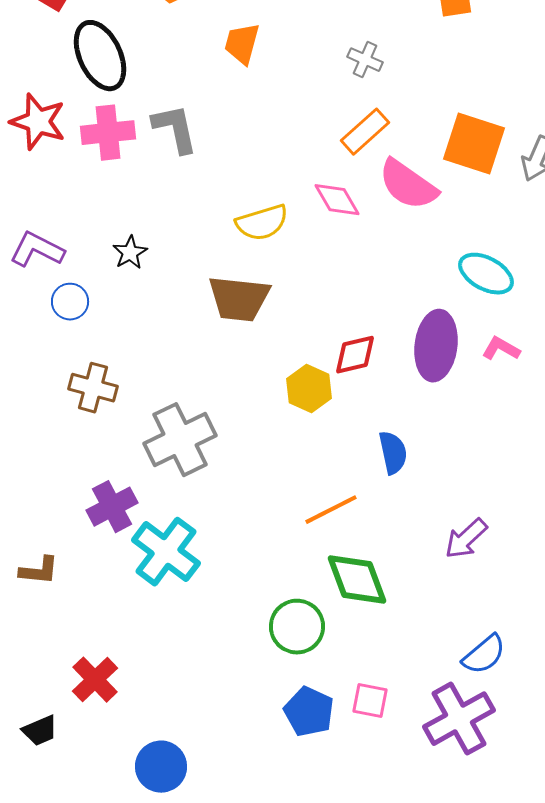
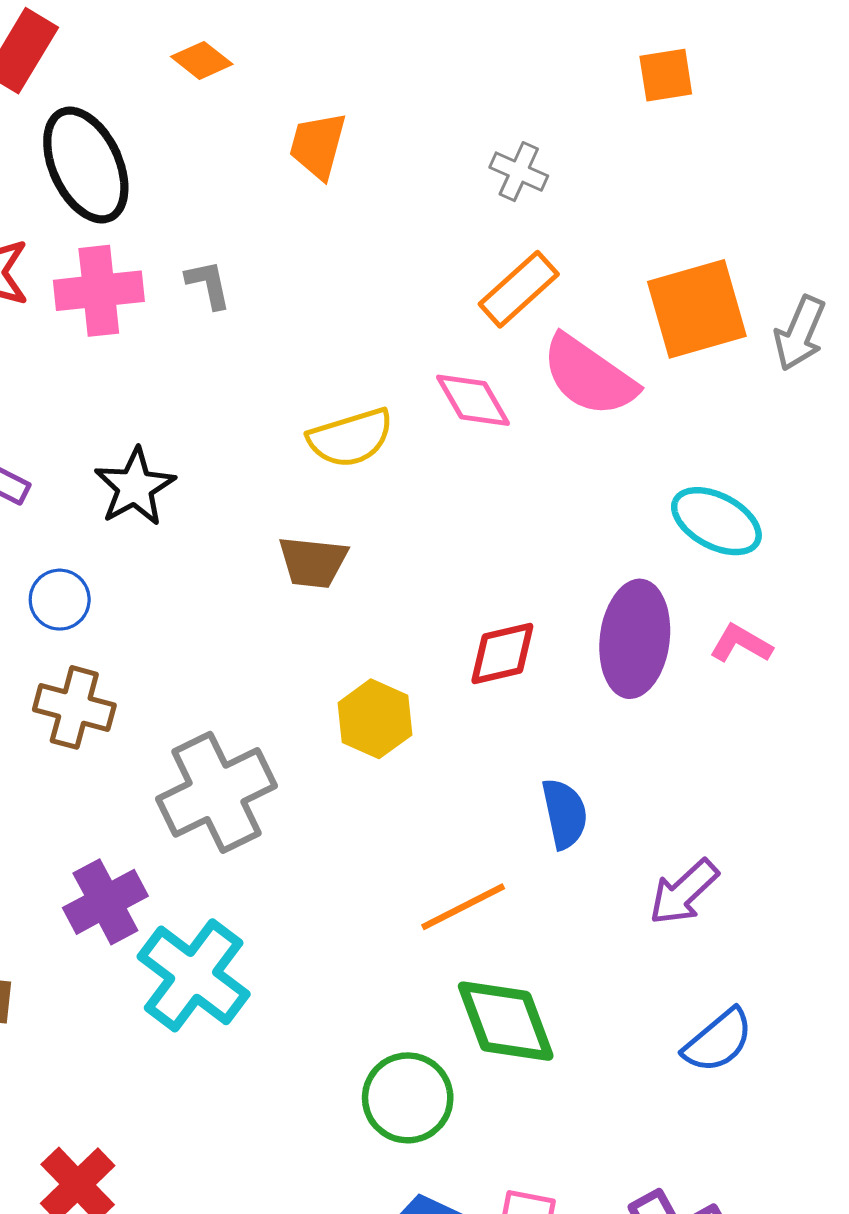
gray L-shape: (175, 129) -> (208, 284), size x0.6
orange square: (474, 144) -> (697, 309), turned -34
black star: (130, 253) -> (135, 487), size x1.4
brown trapezoid: (239, 299) -> (313, 562), size x0.7
blue circle: (70, 302) -> (60, 600), moved
yellow hexagon: (309, 389) -> (375, 719), moved
purple arrow: (466, 539) -> (684, 892), moved
blue semicircle: (484, 655) -> (718, 1041), moved

